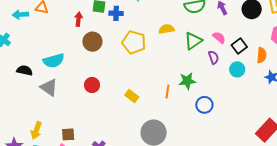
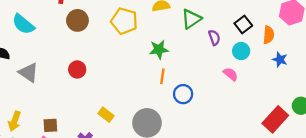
pink semicircle: (219, 37) -> (231, 74), moved
cyan semicircle: (54, 61) -> (23, 24), moved, turned 55
green star: (187, 81) -> (159, 49), moved
yellow rectangle: (132, 96) -> (106, 115), moved
blue circle: (204, 105) -> (183, 94), moved

